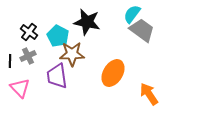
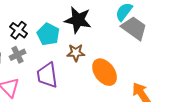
brown star: (72, 54) -> (76, 53), moved, size x0.7
orange ellipse: (113, 73) -> (105, 72), turned -68

